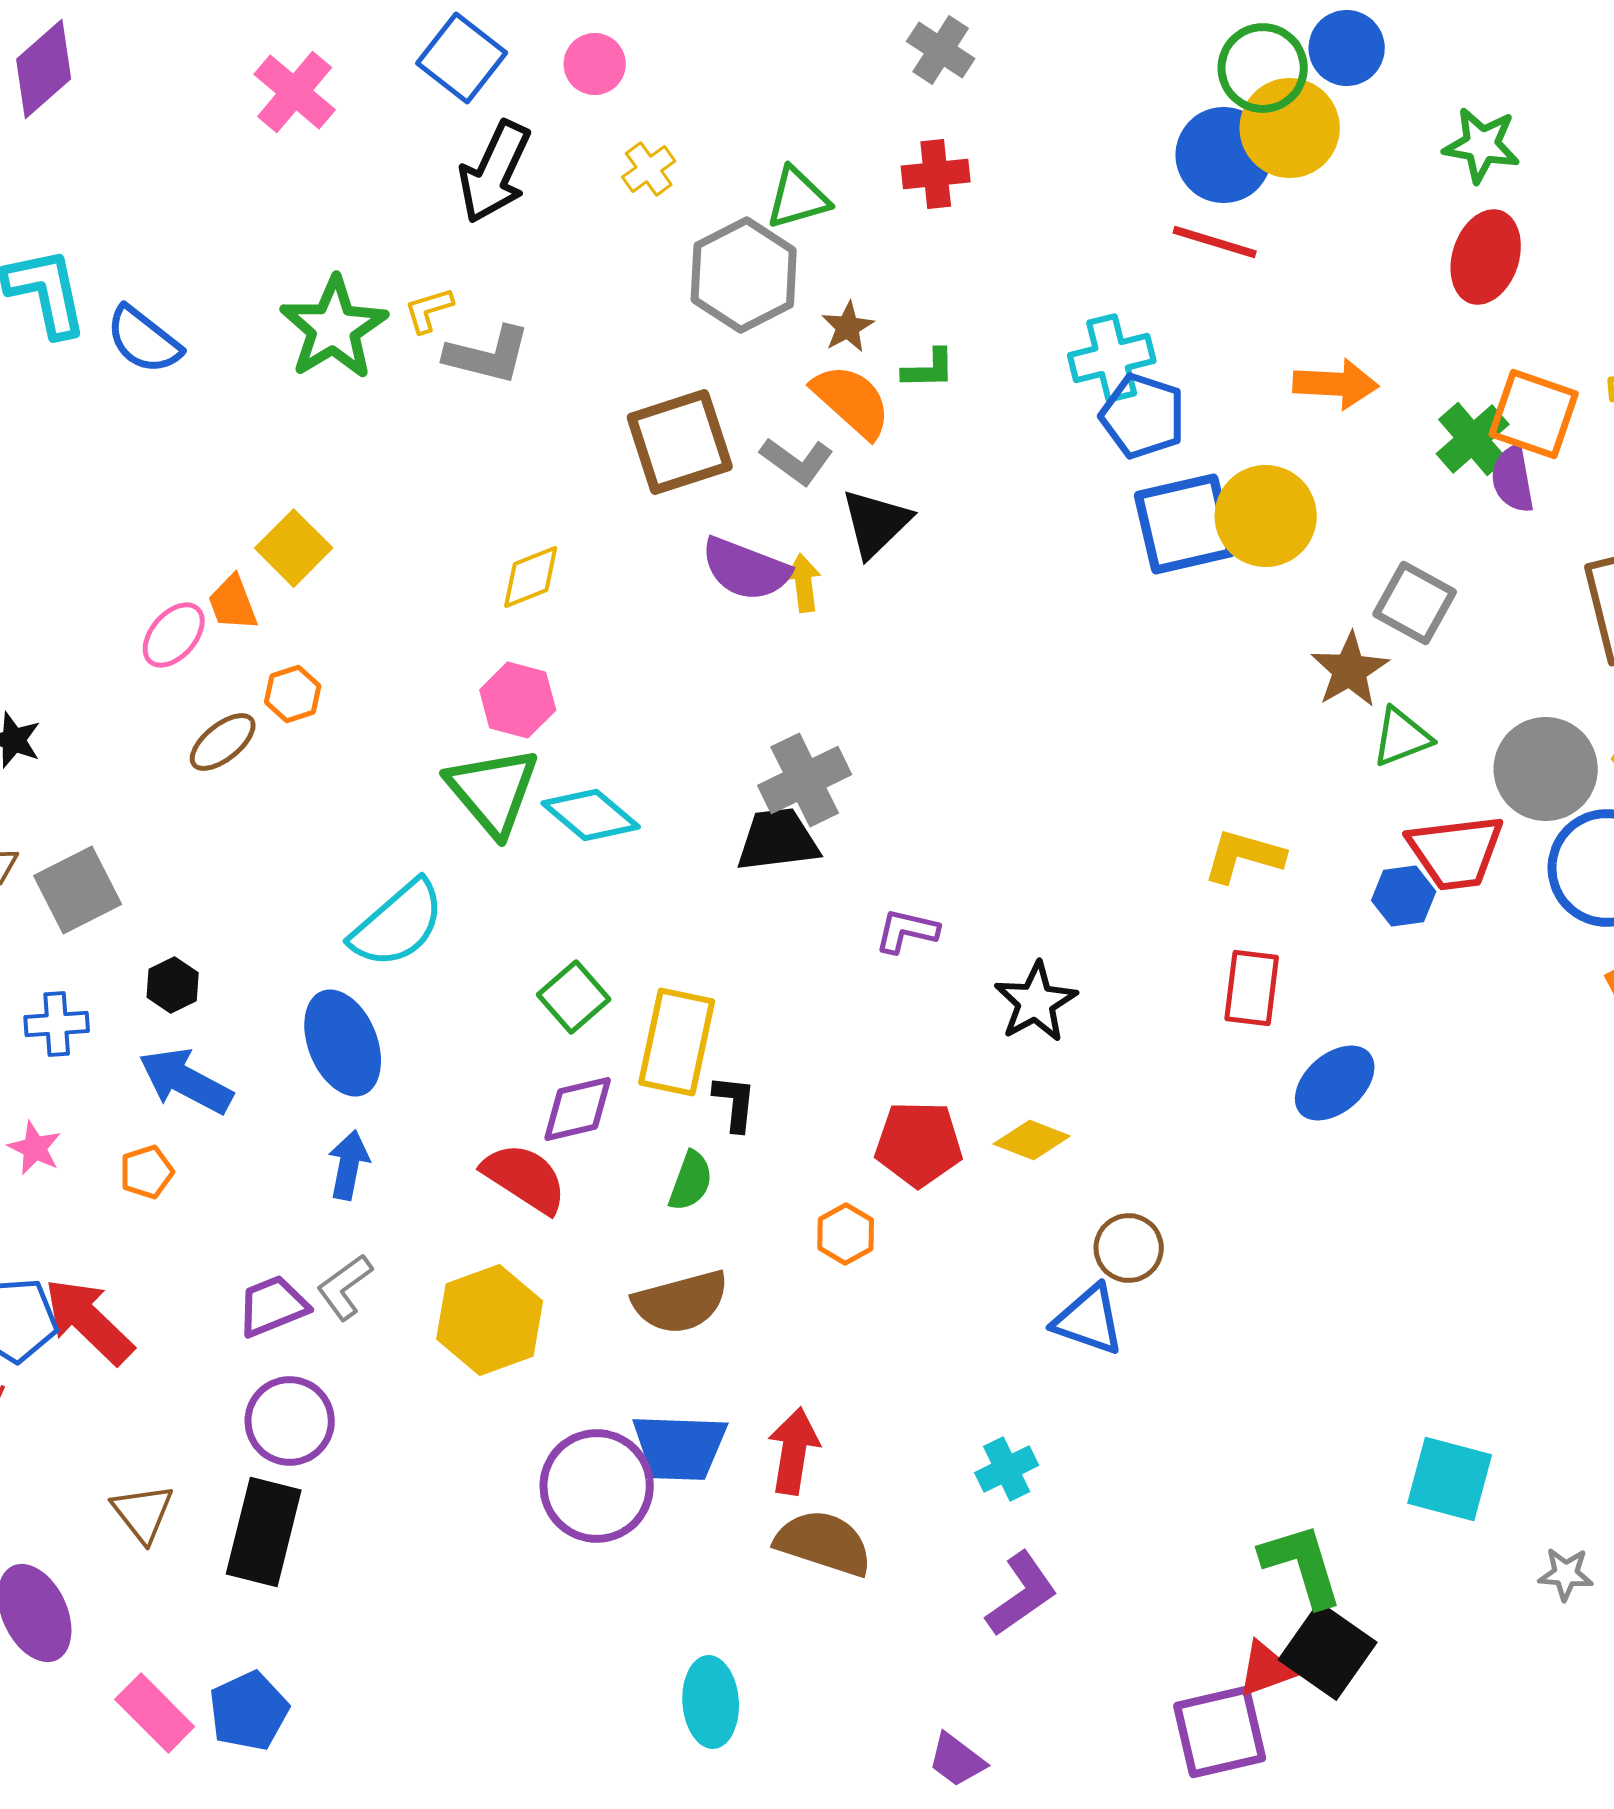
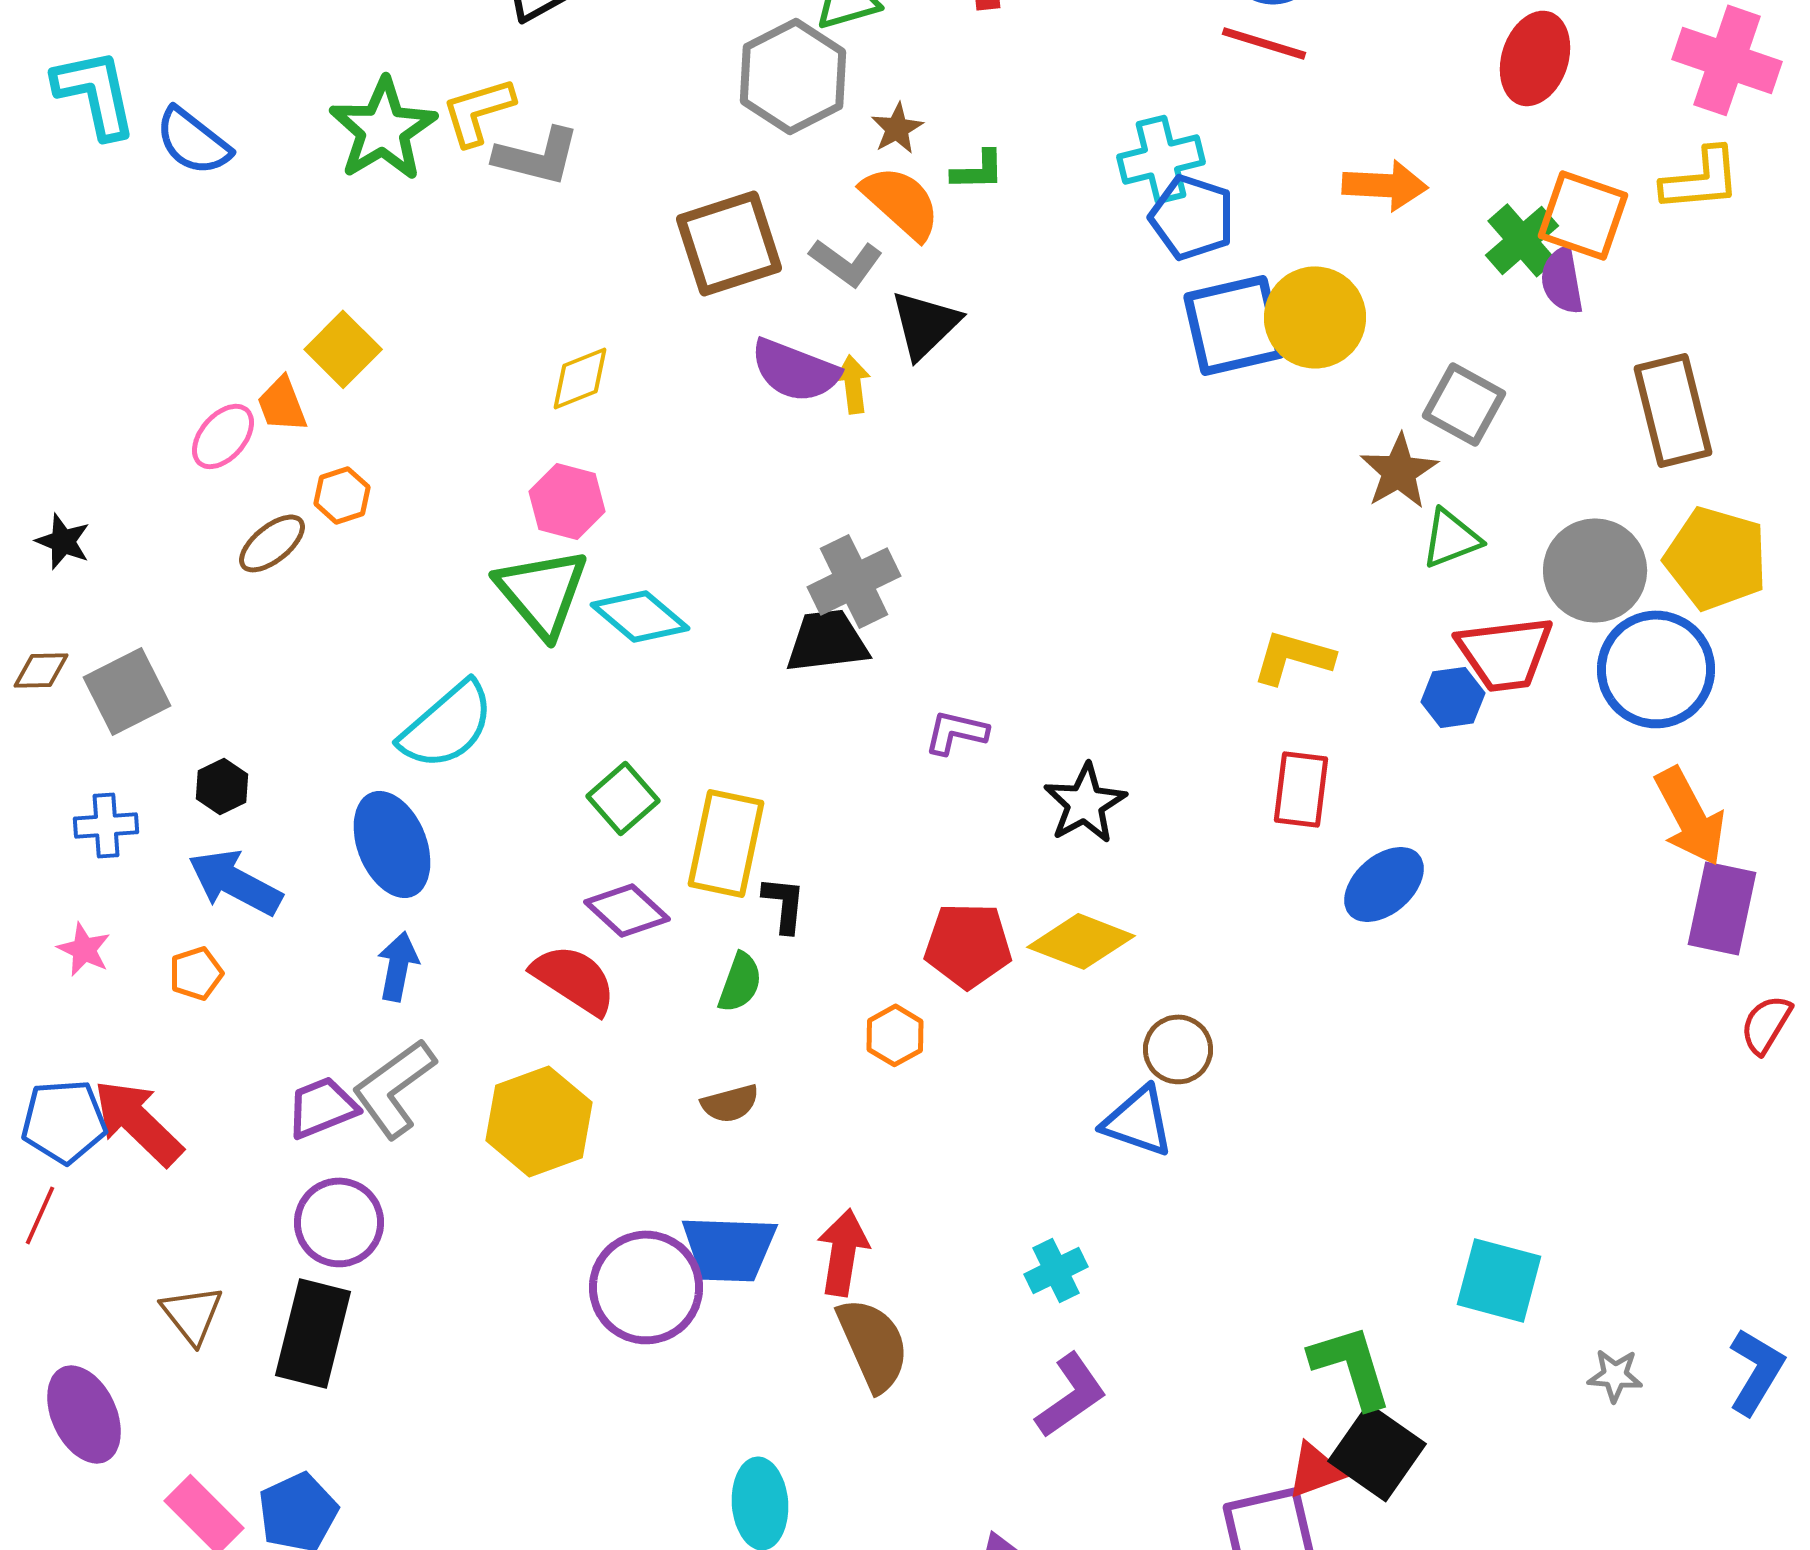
yellow L-shape: (429, 310) -> (478, 111), size x1.5
purple diamond: (578, 1109) -> (627, 910), turned 56
yellow diamond: (1032, 1140) -> (1081, 941), size x1.4
gray L-shape: (345, 1287) -> (394, 1088), size x1.5
brown semicircle: (681, 1302) -> (730, 1103), size x0.6
brown semicircle: (824, 1543) -> (873, 1344), turned 48

